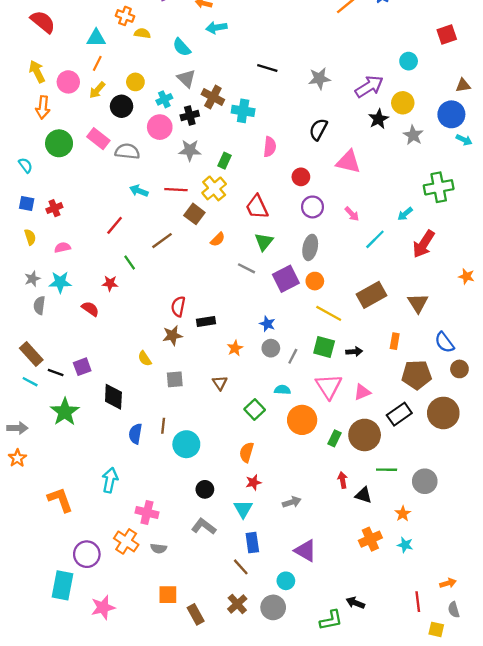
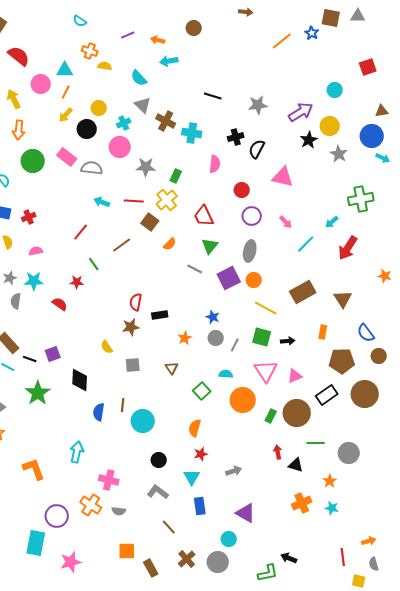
pink circle: (68, 82) -> (41, 84), moved
black cross: (190, 116) -> (236, 137), moved
brown line: (241, 567) -> (169, 527), moved

